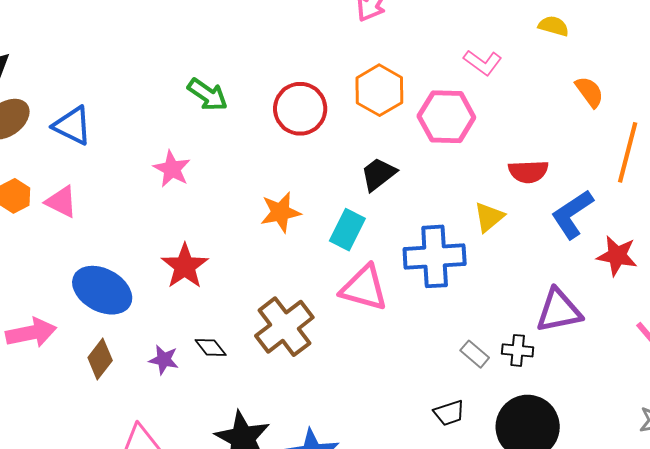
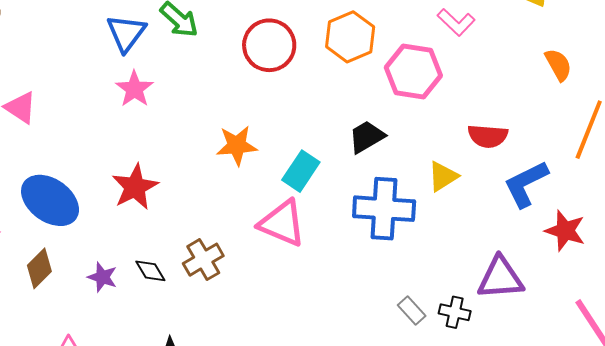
blue triangle: (72, 126) -> (126, 33), moved, turned 33
black trapezoid: (378, 174) -> (367, 137), moved
pink triangle: (364, 288) -> (282, 223), moved
brown cross: (284, 327) -> (203, 260), moved, size x0.7

